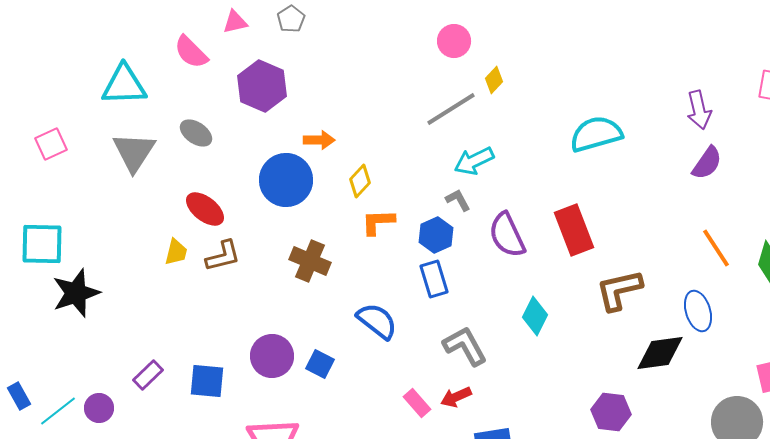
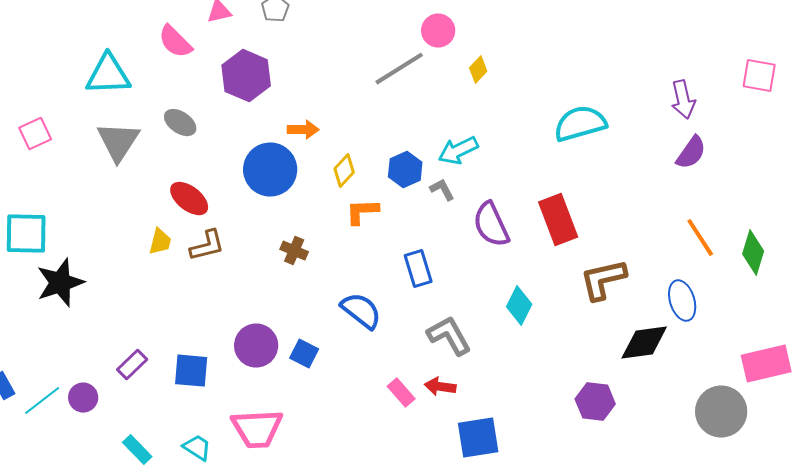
gray line: (451, 109) -> (399, 69), moved
blue hexagon: (436, 235) -> (405, 170), moved
brown cross: (310, 261) -> (294, 251), size x0.7
red arrow: (456, 397) -> (440, 387), turned 32

